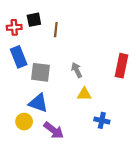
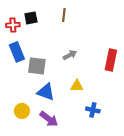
brown line: (56, 30) -> (64, 15), moved
gray arrow: (77, 70) -> (70, 55), moved, turned 88
blue triangle: (38, 103) -> (46, 92), moved

